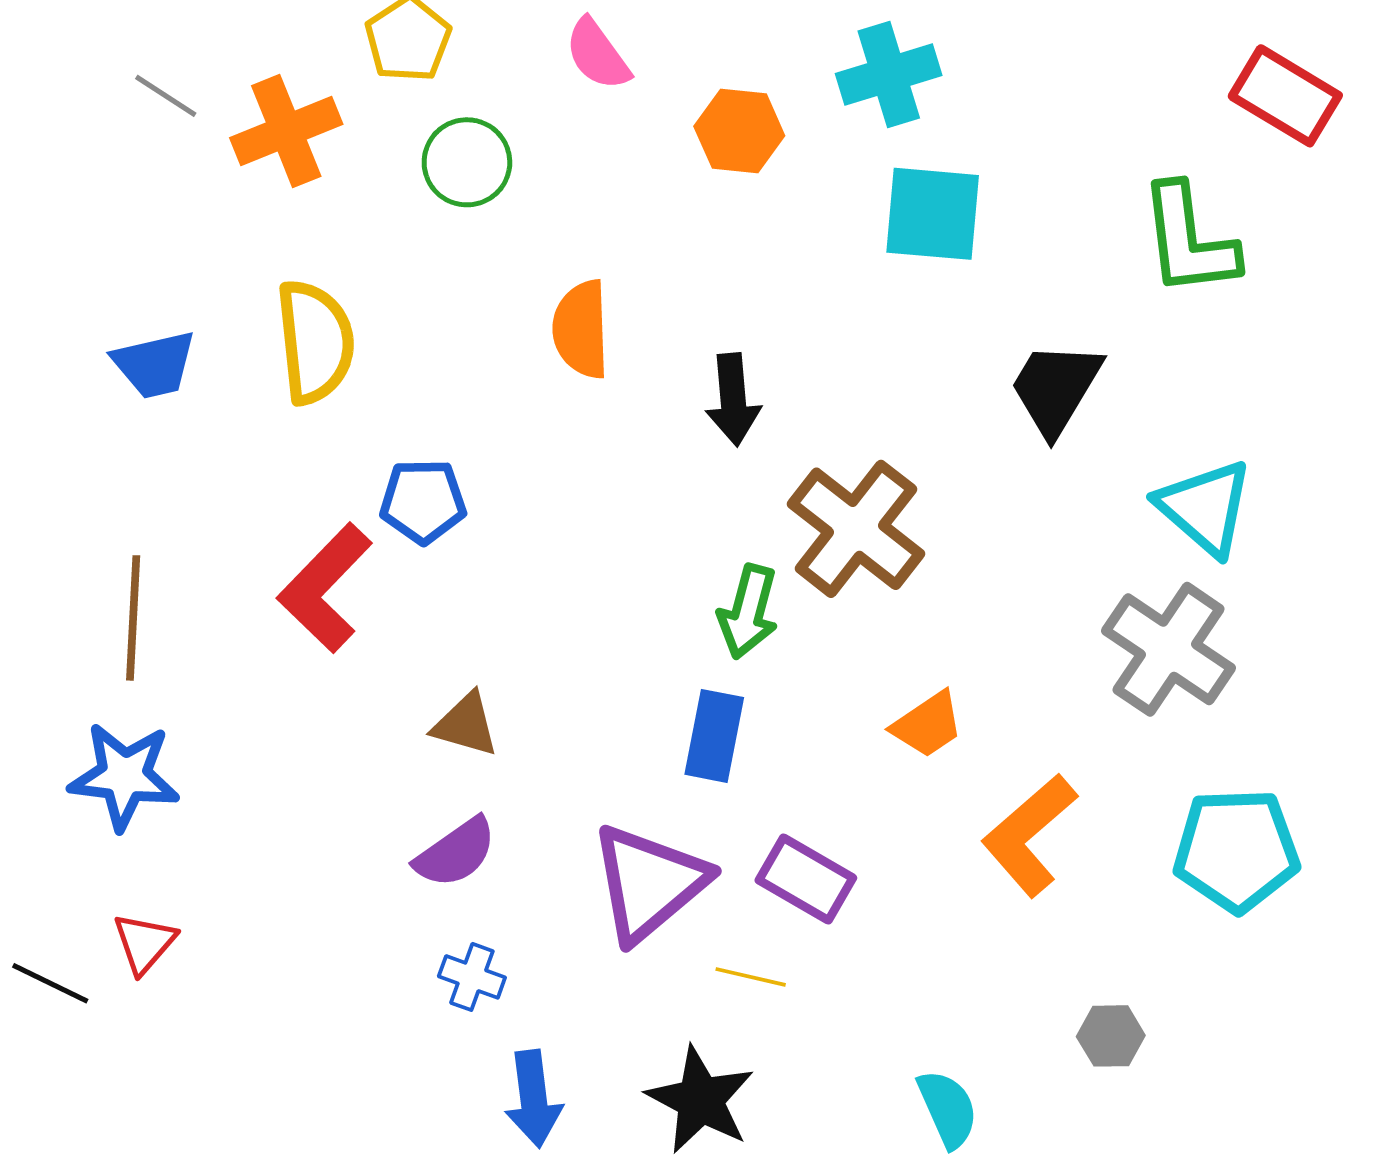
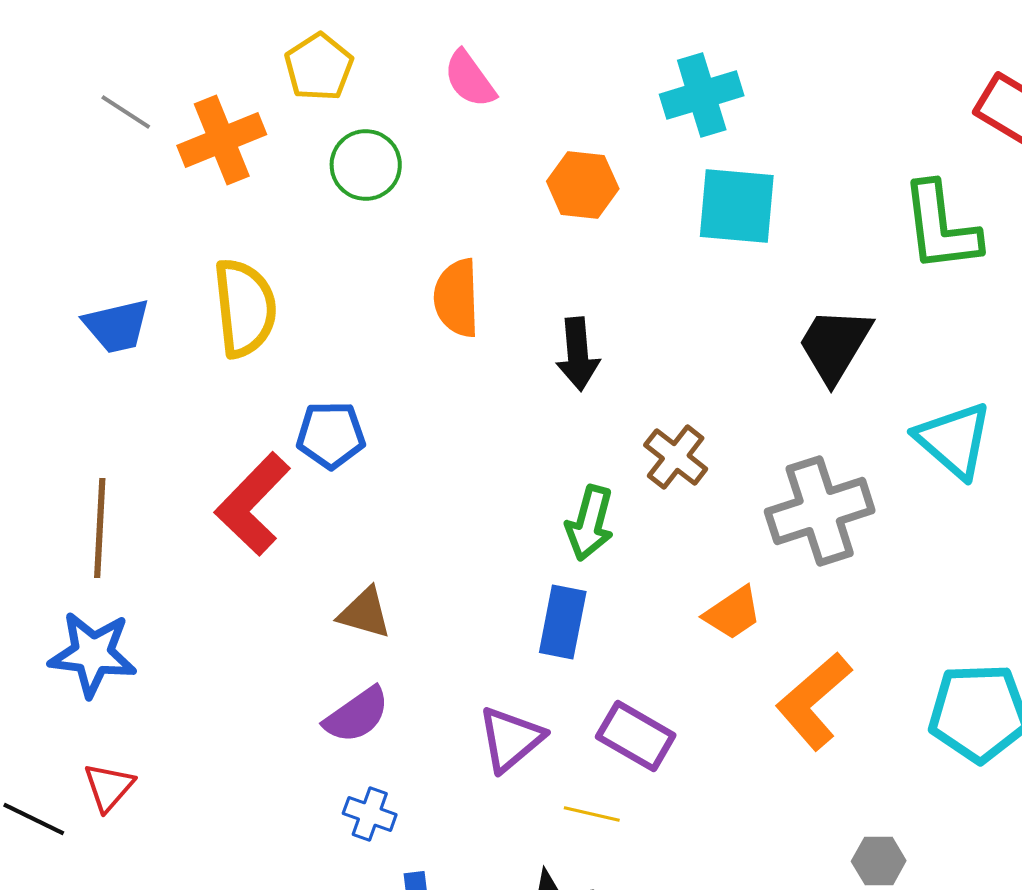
orange hexagon: (739, 131) -> (583, 185), moved
brown cross: (856, 529) -> (676, 457), size x0.6
gray cross: (1169, 649) -> (820, 511), moved, turned 38
purple triangle: (649, 883) -> (511, 739), size x0.7

